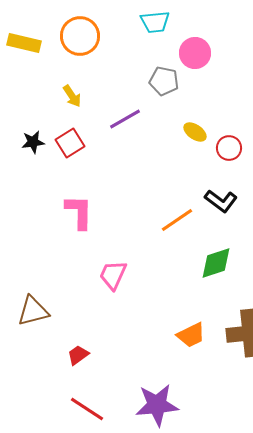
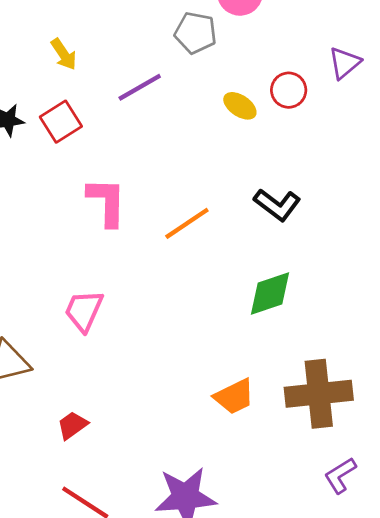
red circle: (229, 148) -> (289, 90), moved
pink L-shape: (79, 212) -> (107, 202), moved
orange line: (177, 220) -> (187, 223), moved
pink trapezoid: (113, 275) -> (84, 311), moved

